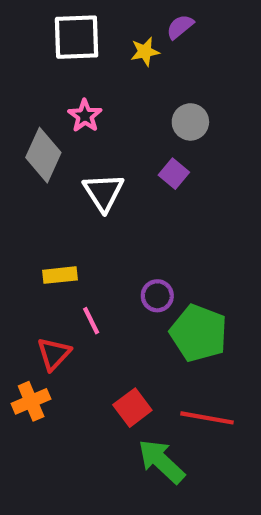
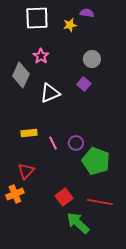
purple semicircle: (180, 27) -> (87, 13), turned 48
white triangle: (103, 192) -> (50, 93), turned 40
pink line: (91, 321) -> (53, 143), moved

